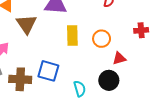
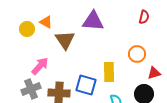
yellow rectangle: (72, 36) -> (109, 72), moved

